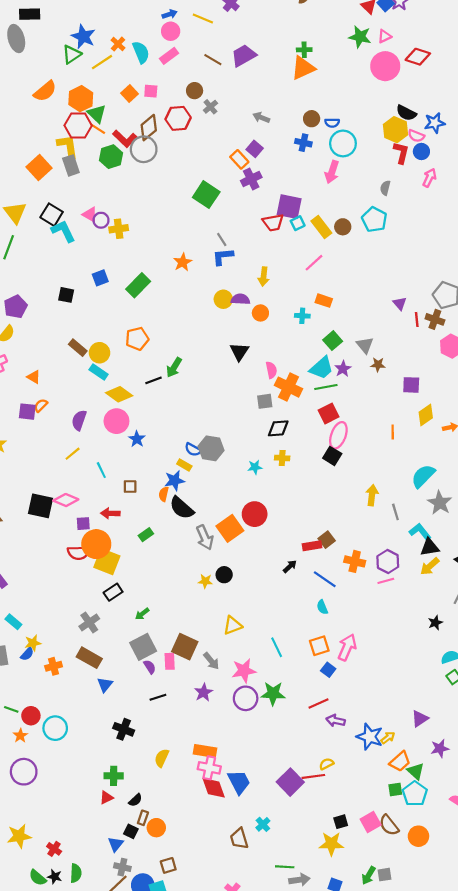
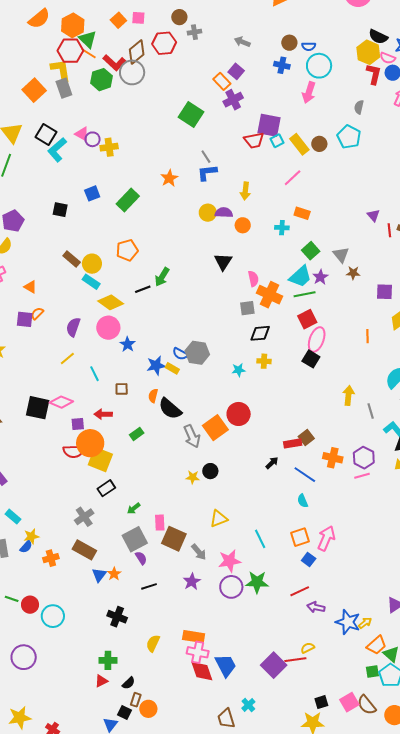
gray cross: (210, 107) -> (194, 32), turned 32
cyan L-shape: (63, 231) -> (57, 150), turned -105
blue star: (175, 481) -> (156, 365), moved
pink rectangle: (170, 661) -> (160, 523), moved
orange star: (20, 736) -> (114, 574), moved

